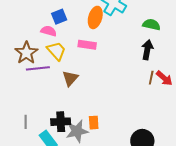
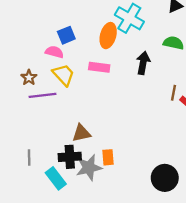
black arrow: (147, 50) -> (143, 63), moved
brown star: (26, 53) -> (29, 78), size x0.6
brown triangle: (70, 78) -> (81, 133), moved, turned 36
brown line: (151, 78) -> (173, 93), moved

